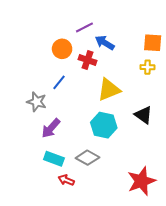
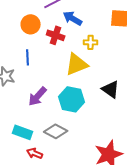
yellow cross: (148, 67) -> (91, 42), moved
blue line: (59, 82) -> (28, 57), turned -42
purple arrow: (51, 128) -> (38, 96), moved

